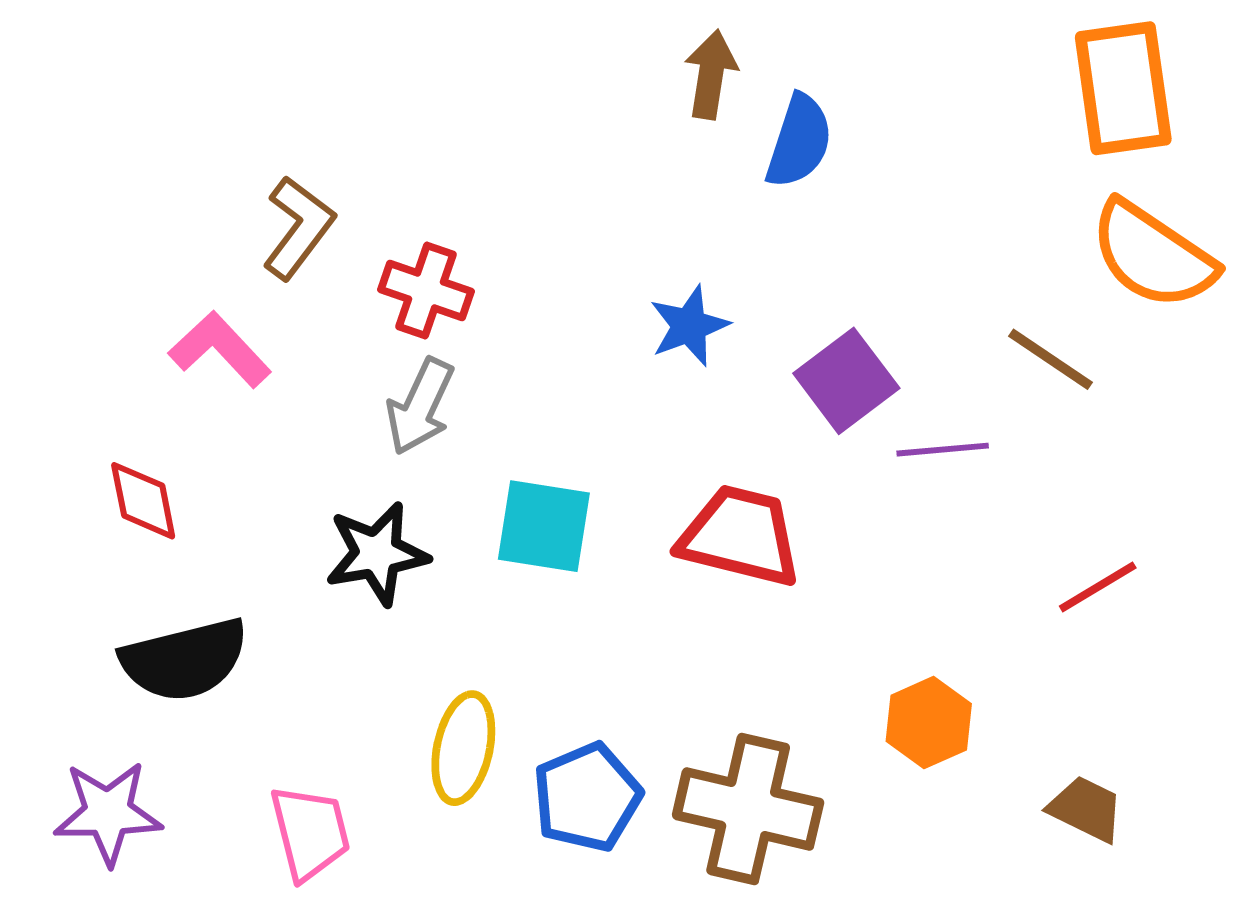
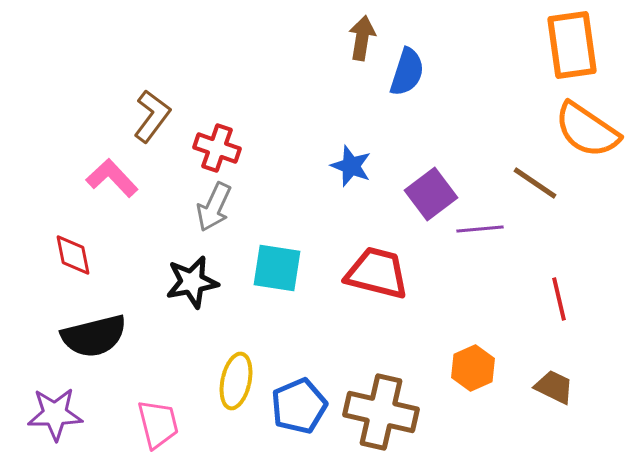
blue star: (689, 326) -> (351, 166), turned -30
red line: (1098, 587) -> (559, 299), turned -72
brown trapezoid: (1086, 809) -> (554, 387), moved

